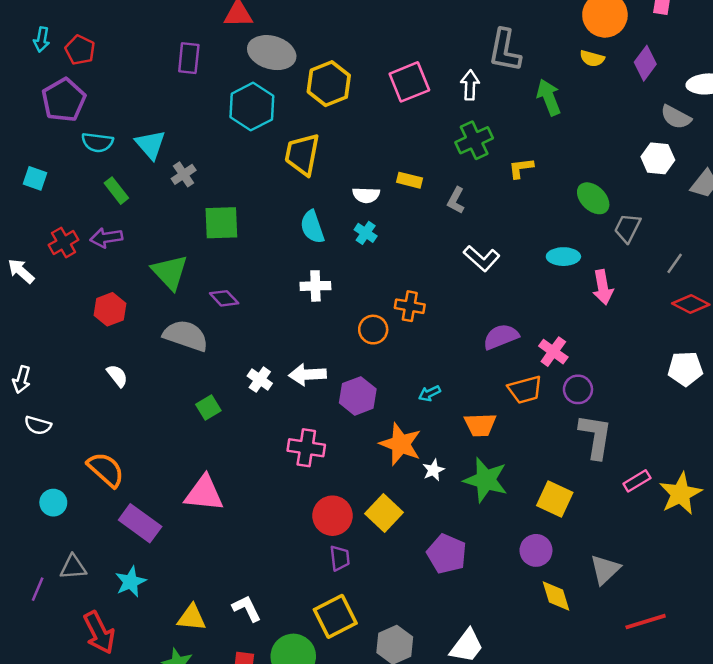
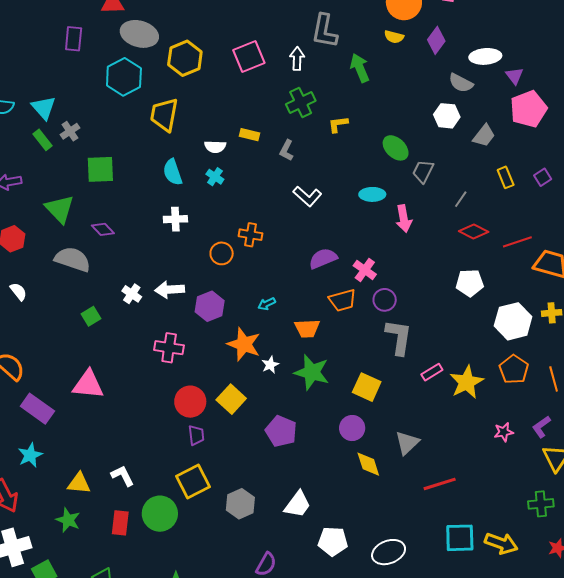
green rectangle: (116, 191) -> (42, 140), moved

